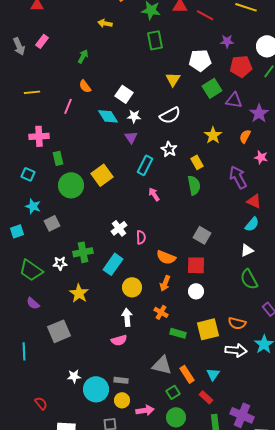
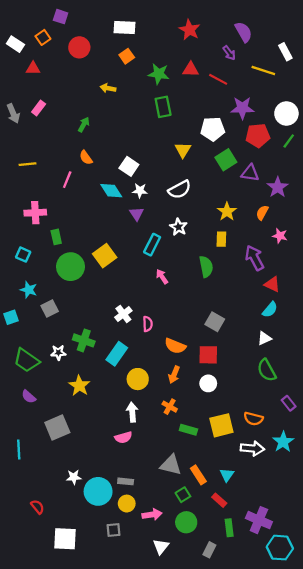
purple star: (227, 41) -> (242, 108), size x1.5
yellow rectangle: (197, 162) -> (221, 239), moved, turned 32
green cross: (83, 252) -> (84, 340), turned 30

